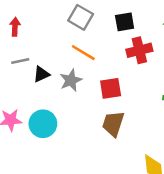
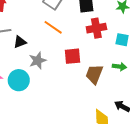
gray star: (71, 80) -> (38, 61), moved
brown trapezoid: (113, 124) -> (94, 74), moved

